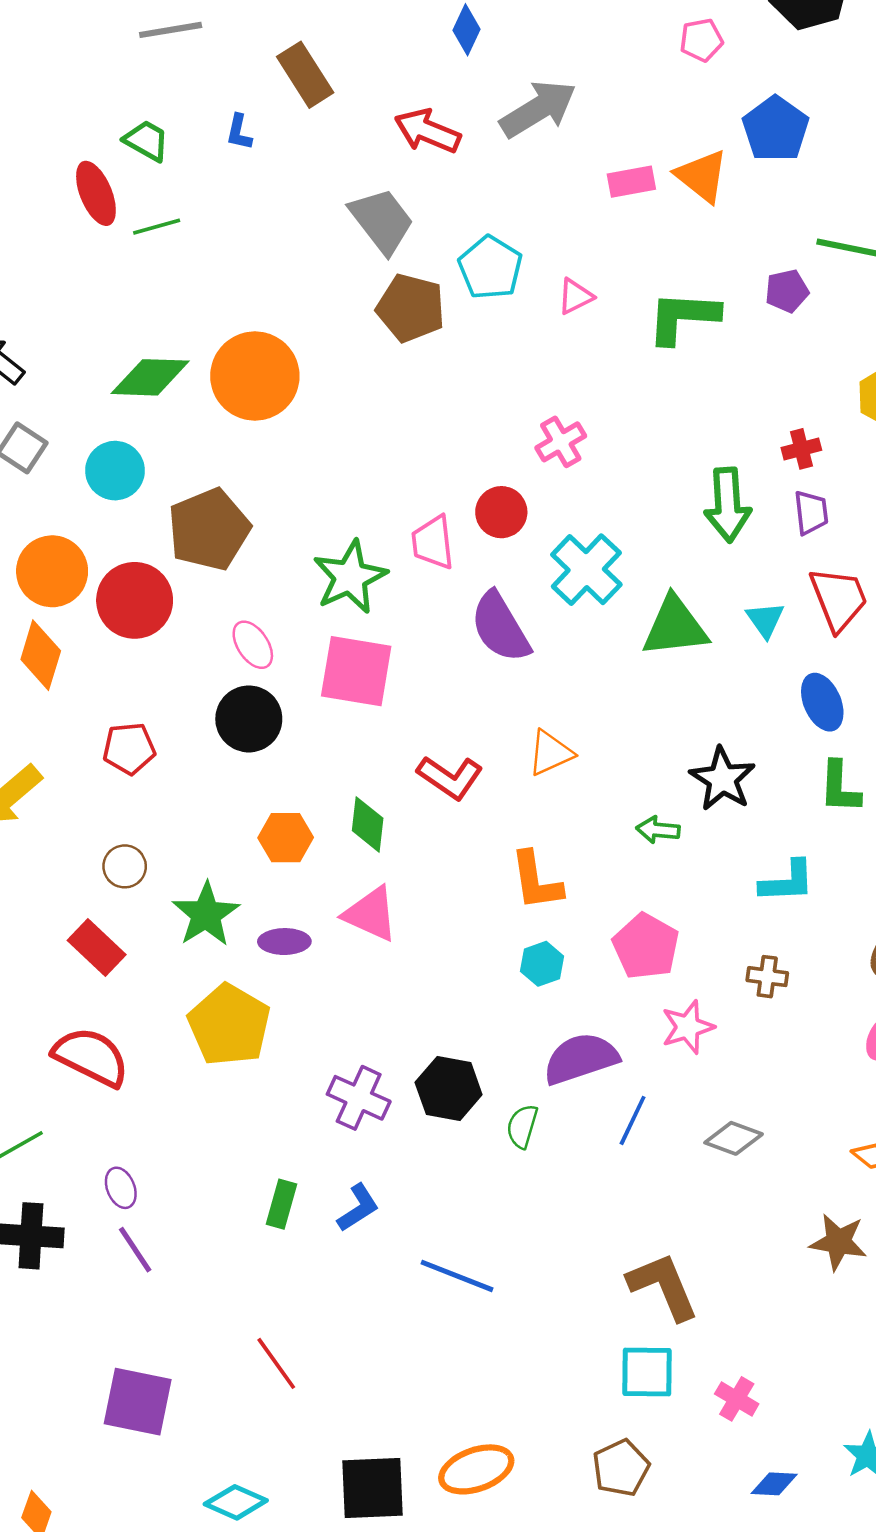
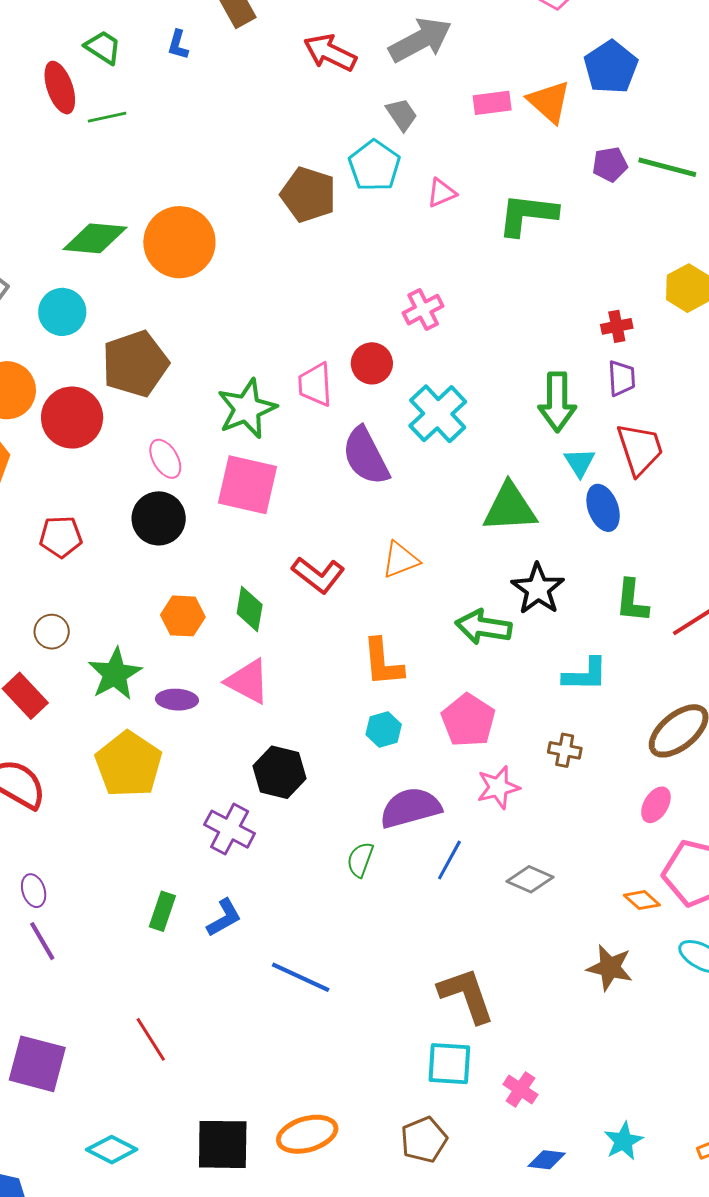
gray trapezoid: (382, 221) -> (402, 115), moved, size x0.6
purple pentagon: (787, 291) -> (610, 164), moved
green arrow: (728, 505) -> (557, 402), moved
green triangle: (675, 627) -> (510, 508), moved
blue ellipse: (822, 702) -> (603, 508), moved
green arrow: (658, 830) -> (483, 627), size x1.6
black hexagon: (449, 1088) -> (280, 772), moved

